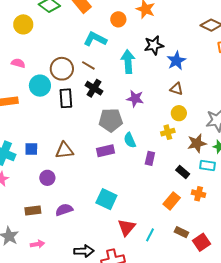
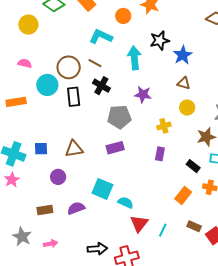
yellow cross: (168, 132) -> (164, 126), moved
cyan semicircle: (130, 140) -> (126, 203), moved, turned 140
cyan square: (106, 199) -> (102, 189), moved

